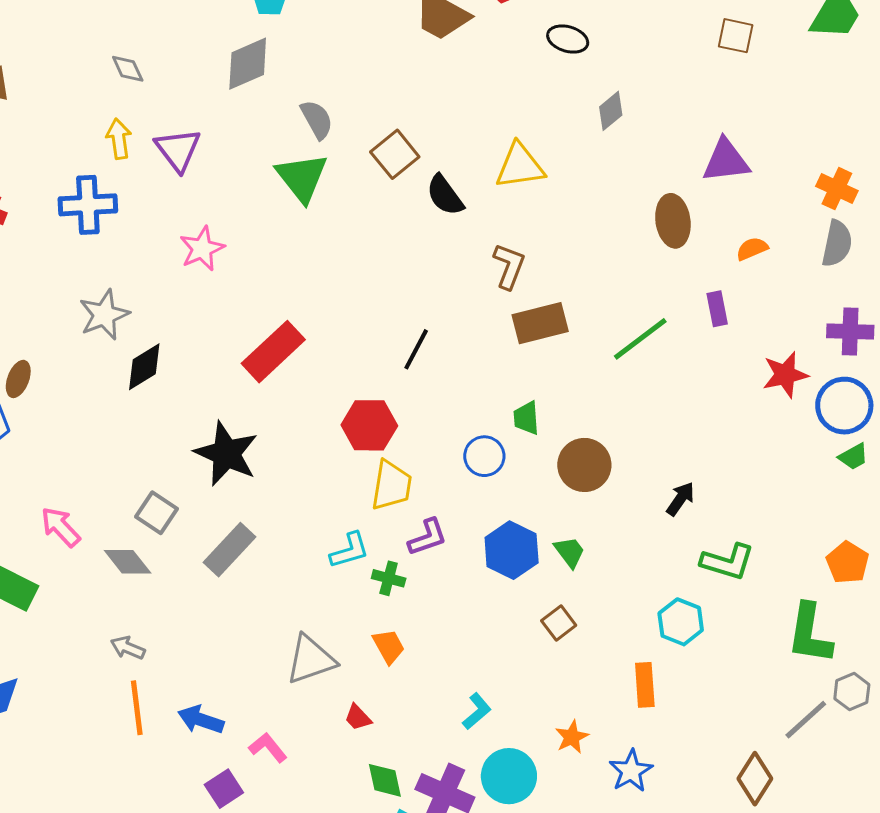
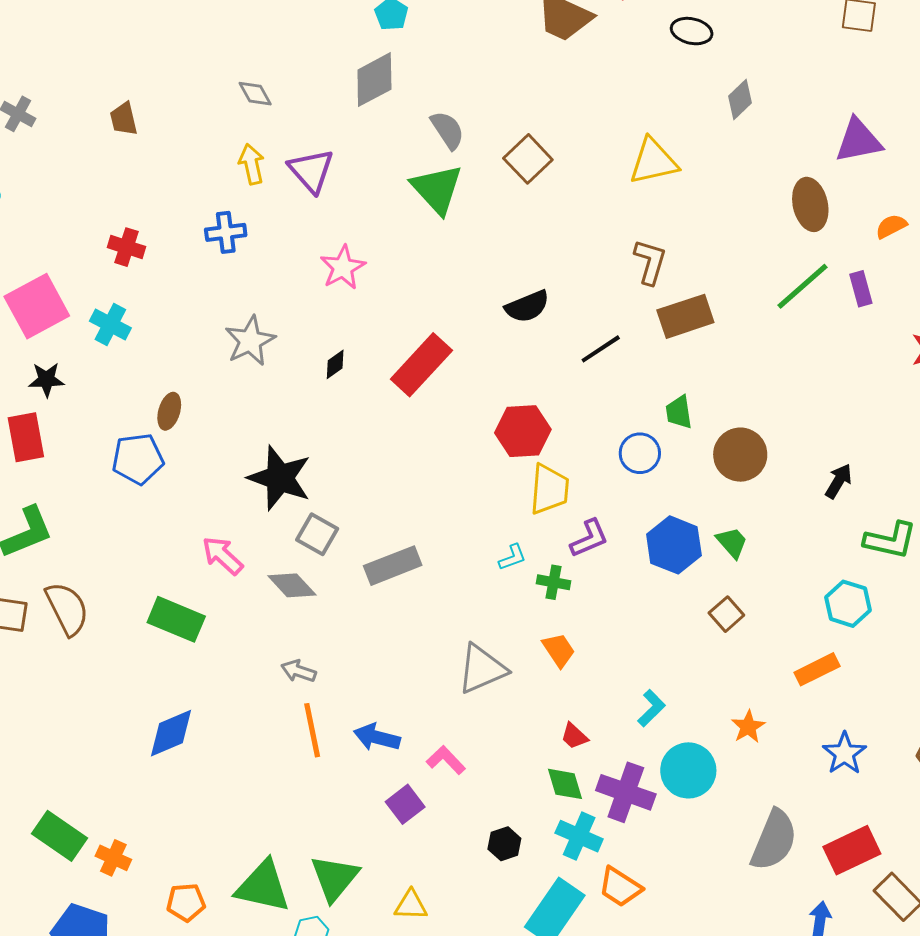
black semicircle: (445, 195) -> (527, 306), moved, turned -72
blue cross: (88, 205) -> (226, 232), size x0.7
green line: (640, 339) -> (803, 286), moved
black line: (416, 349) -> (601, 349), moved, turned 33
black diamond: (144, 367) -> (335, 364), moved, size x0.6
black star: (226, 454) -> (280, 478), moved
gray rectangle: (230, 550) -> (393, 566), turned 30
cyan L-shape: (350, 550) -> (512, 557), size x0.7
orange rectangle: (645, 685) -> (817, 669), turned 72
red trapezoid: (358, 717) -> (574, 736), moved
blue star: (631, 771) -> (844, 753), moved

